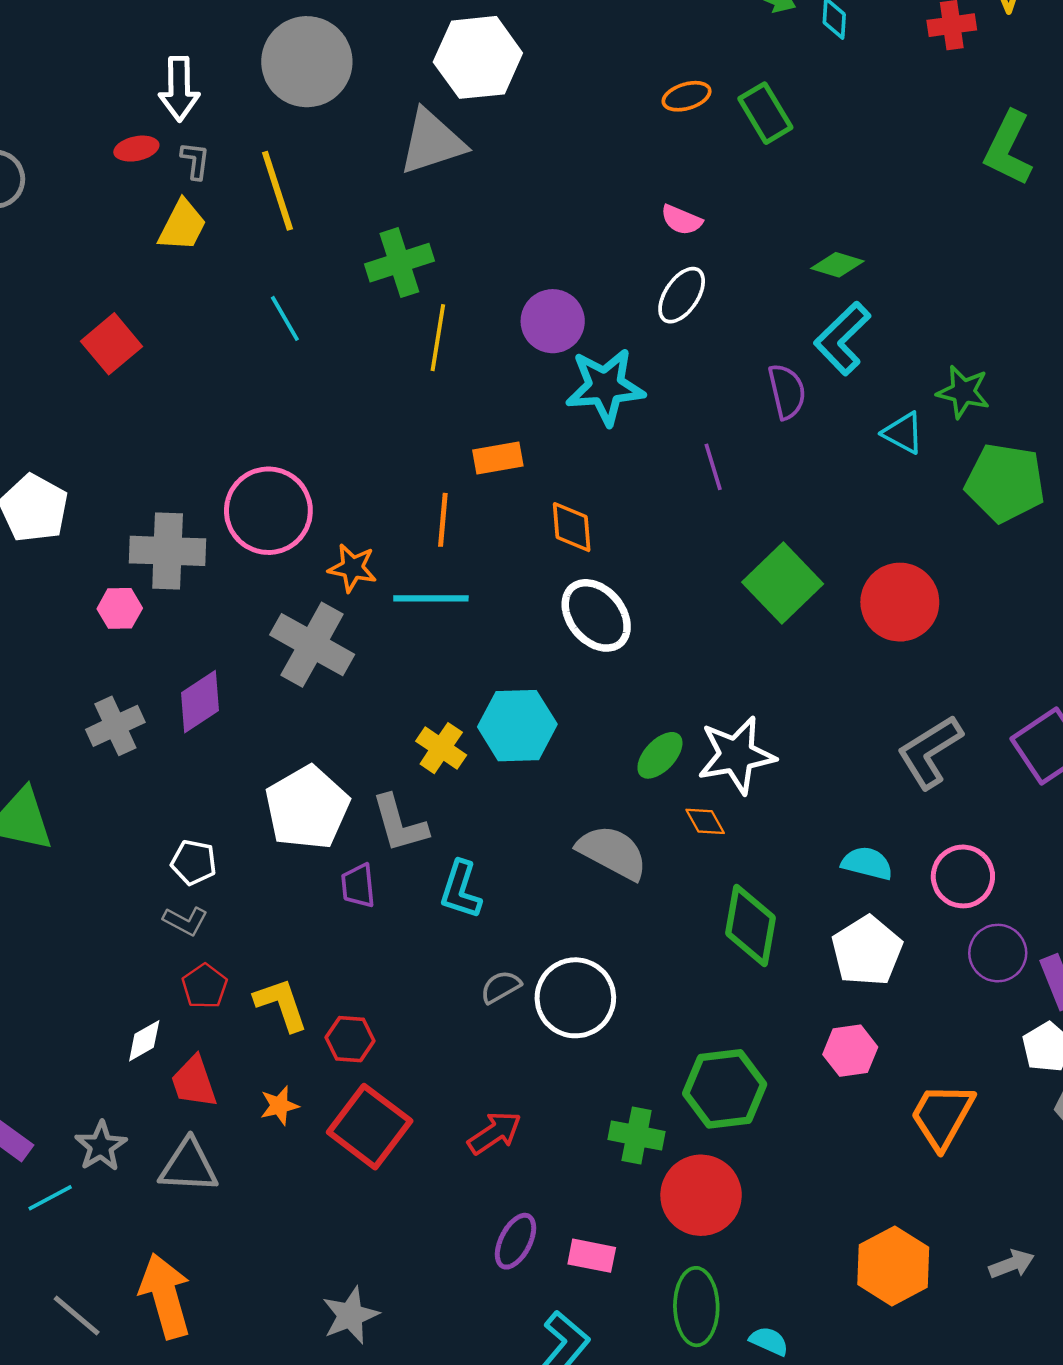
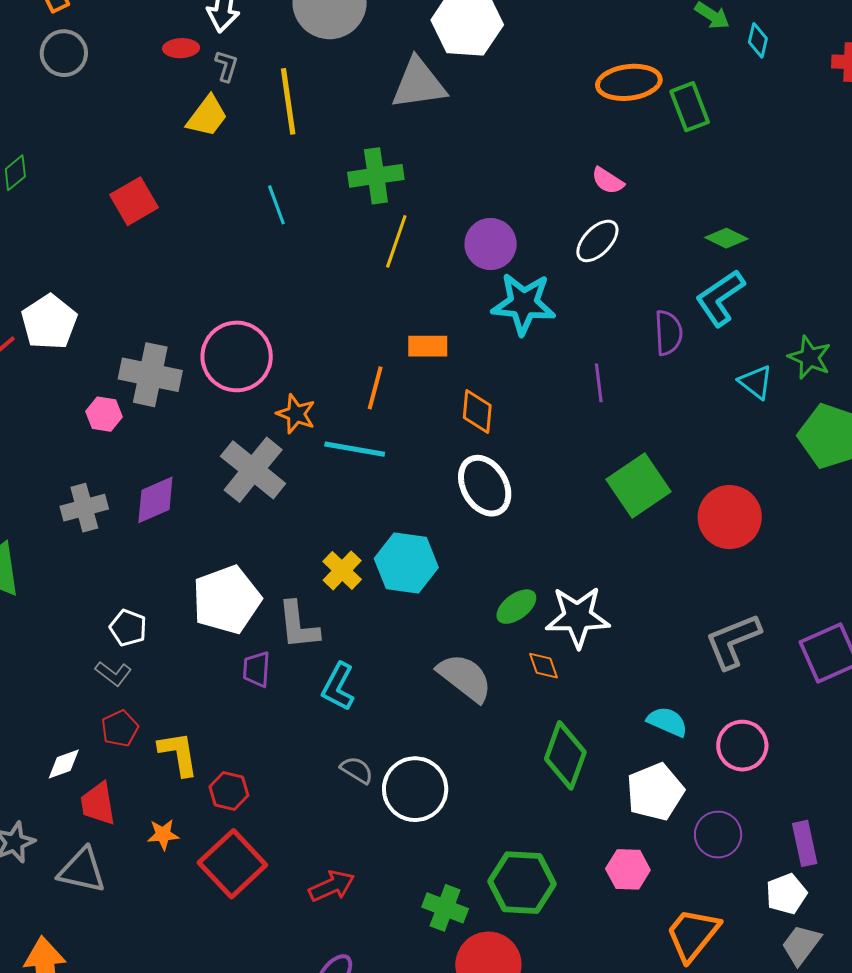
orange ellipse: (687, 96) -> (629, 82), size x1.6
purple circle: (998, 953) -> (718, 835), moved
gray semicircle: (501, 987) -> (357, 770), turned 52

